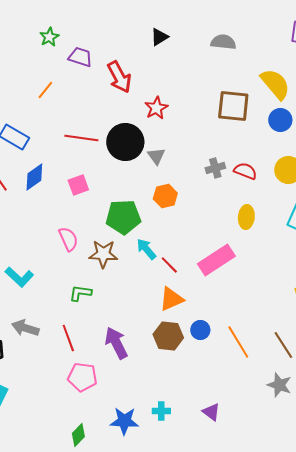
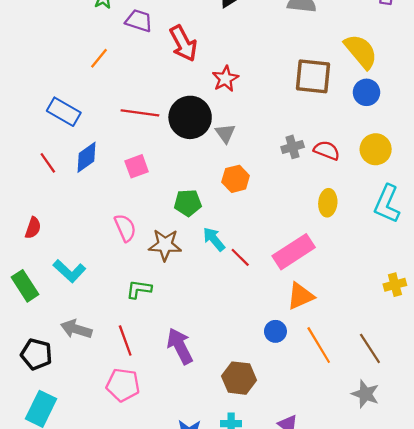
green pentagon: (123, 217) -> (188, 203), size x0.7
orange triangle: (171, 299) -> (300, 296), moved
brown hexagon: (168, 336) -> (239, 378), moved
pink pentagon: (82, 377) -> (123, 385), moved

